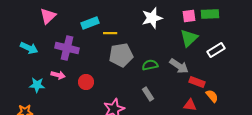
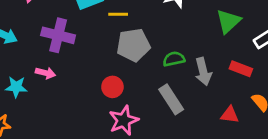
gray arrow: (179, 66) -> (203, 72), moved, turned 42
red circle: (86, 82) -> (112, 87), moved
red rectangle: (197, 82) -> (241, 69), moved
gray rectangle: (148, 94) -> (171, 99), size x1.5

